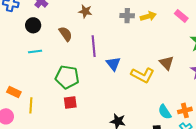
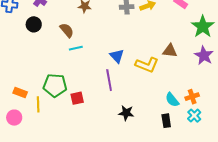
purple line: (94, 46) -> (109, 80), moved
cyan line: (35, 52) -> (76, 48), moved
brown triangle: (167, 63) -> (170, 51), turned -35
green pentagon: (67, 77) -> (55, 85), moved

